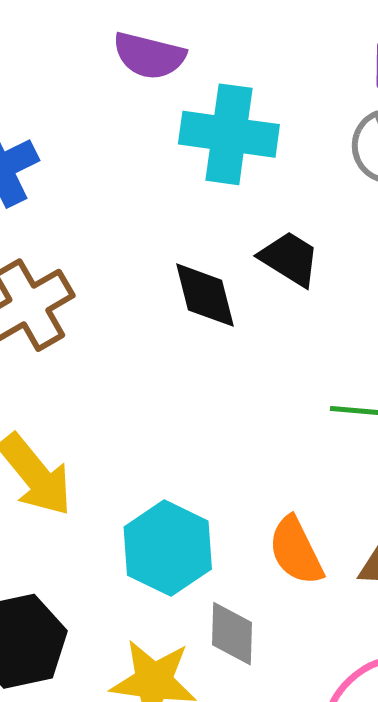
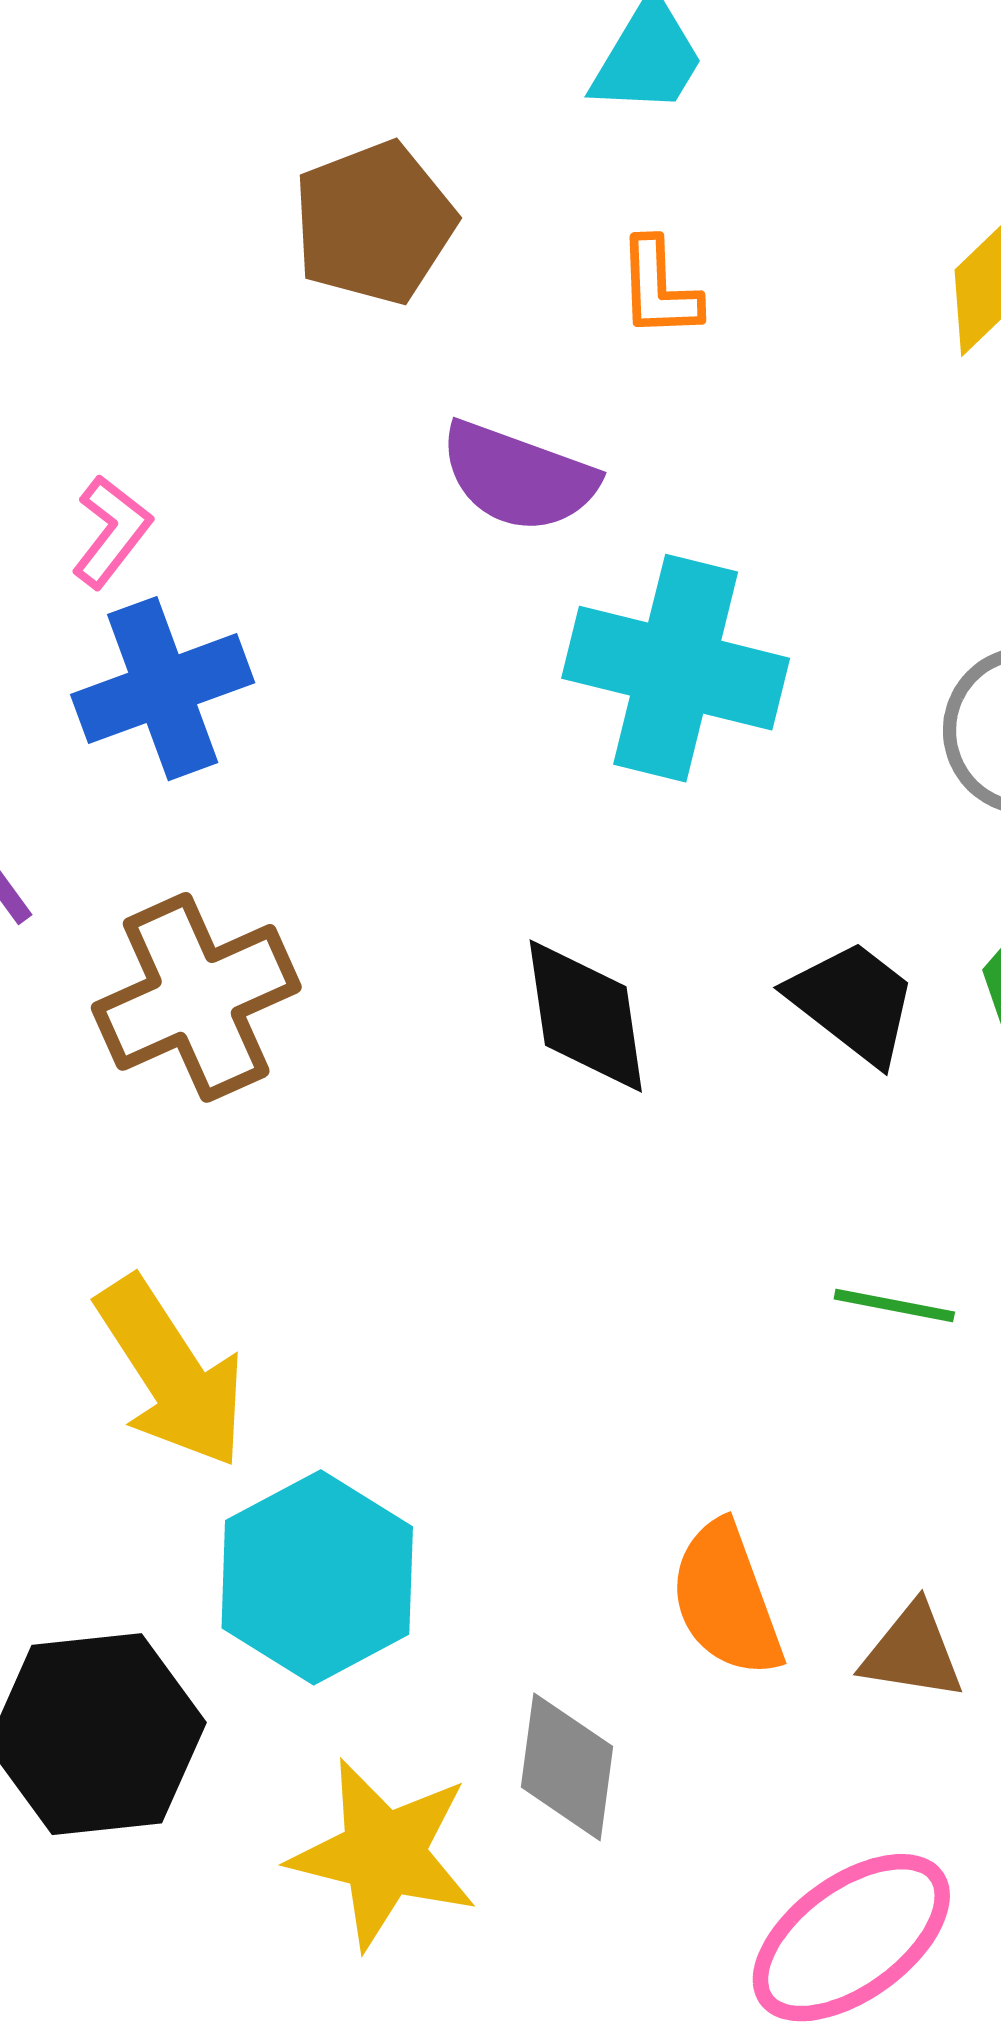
black trapezoid: (290, 259) -> (853, 1002), moved
cyan hexagon: (168, 548) -> (317, 1577), moved

